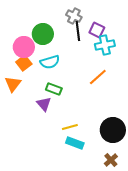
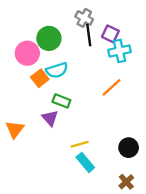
orange square: (24, 63) -> (40, 78), moved
orange triangle: (13, 84) -> (15, 129), moved
black circle: (113, 130) -> (129, 148), size x0.7
cyan rectangle: (75, 143) -> (85, 162), turned 30

